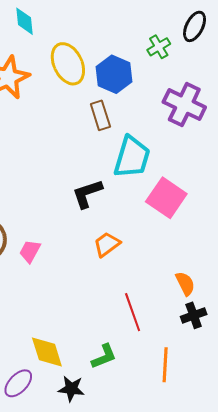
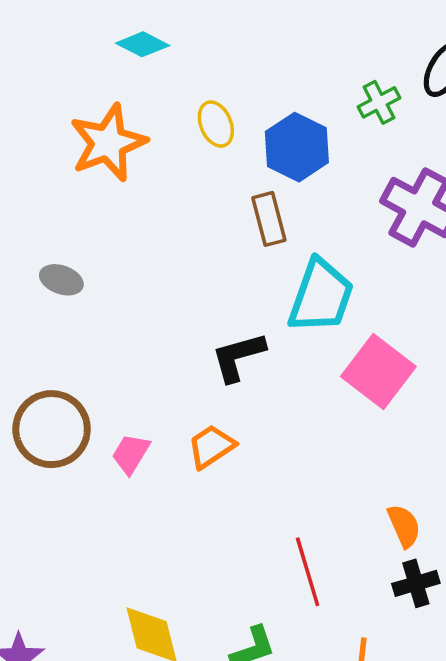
cyan diamond: (24, 21) -> (143, 44), turned -60
yellow ellipse: (68, 64) -> (216, 124), size x0.6
orange trapezoid: (107, 244) -> (211, 446), moved

